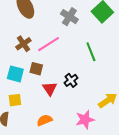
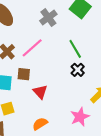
gray cross: (69, 17) -> (48, 18), turned 30
black cross: (71, 80) -> (78, 70), moved

